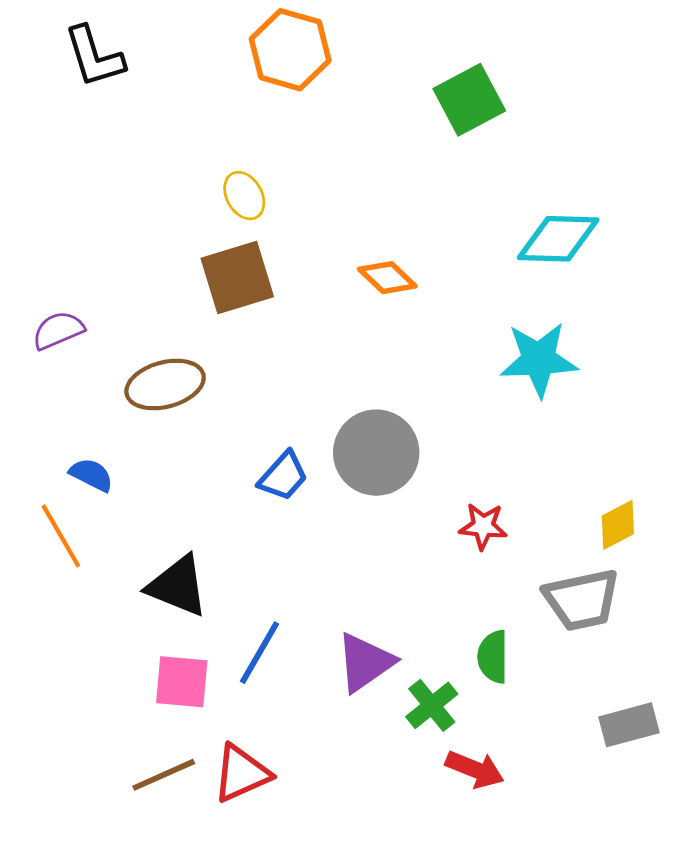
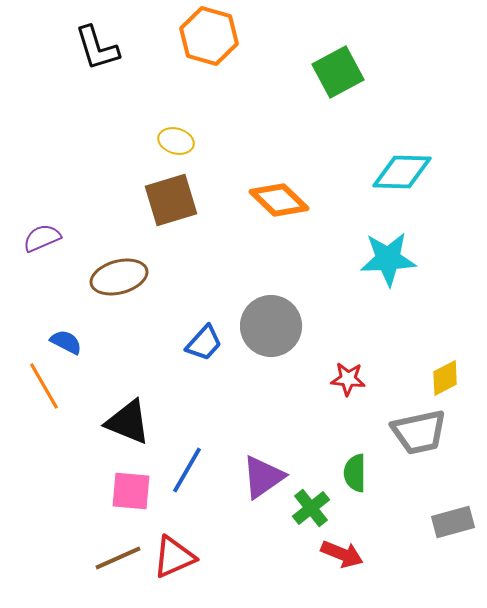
black L-shape: (94, 57) -> (97, 48), moved
yellow ellipse: (244, 196) -> (176, 141), turned -44
orange diamond: (387, 278) -> (279, 200), size x1.4

